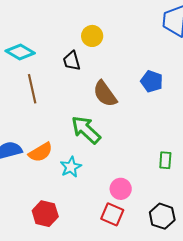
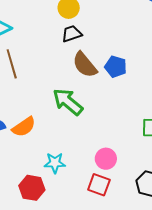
black trapezoid: (72, 61) -> (72, 34), moved, turned 90
blue pentagon: (152, 81) -> (116, 67), moved
cyan star: (71, 167) -> (55, 163), moved, turned 30

